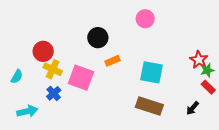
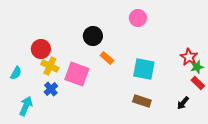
orange rectangle: (113, 61) -> (107, 58), turned 64
brown rectangle: (149, 106) -> (142, 101), size x0.7
cyan arrow: (27, 111) -> (26, 106), turned -54

